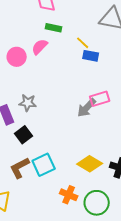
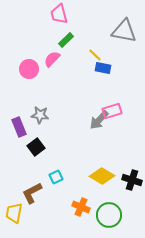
green rectangle: (54, 28) -> (66, 40), turned -56
cyan square: (44, 165) -> (56, 177), size x0.6
brown L-shape: (20, 168) -> (32, 193), moved

